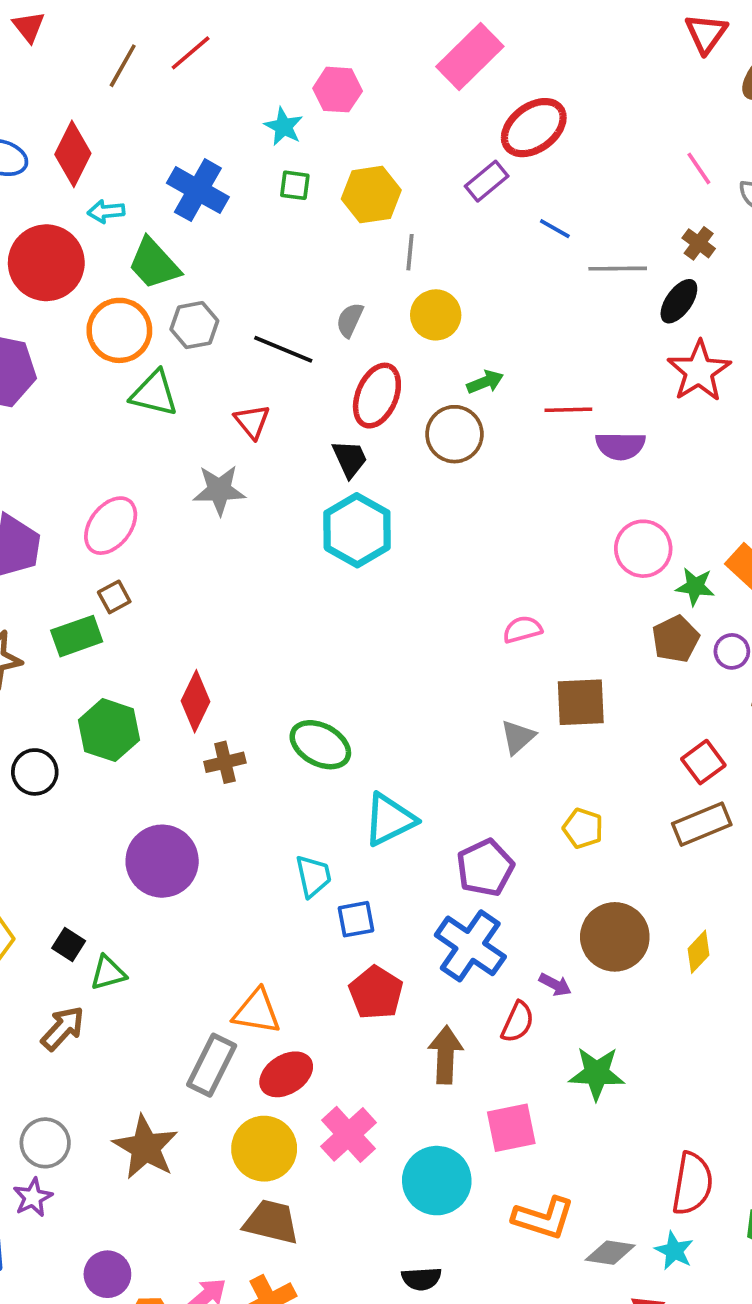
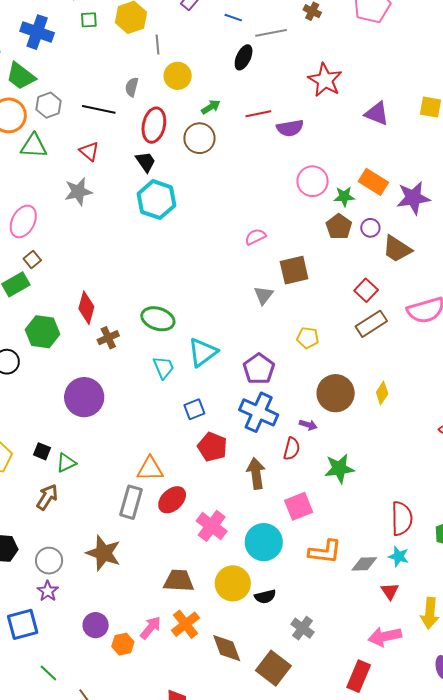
black ellipse: (679, 301) -> (244, 57), moved
cyan trapezoid: (313, 876) -> (164, 368), moved
yellow circle: (264, 1149) -> (233, 583), moved

